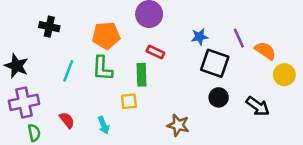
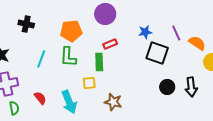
red rectangle: (155, 52) -> (110, 44), turned -48
black circle: (219, 97) -> (167, 87), moved
black arrow: (258, 106) -> (191, 87), turned 48
cyan arrow: (104, 125) -> (69, 102), size x1.6
brown star: (178, 125) -> (113, 102), moved

